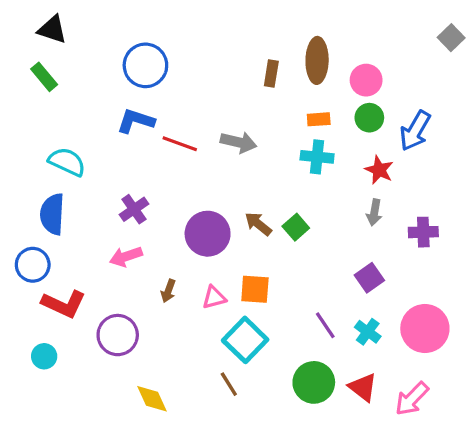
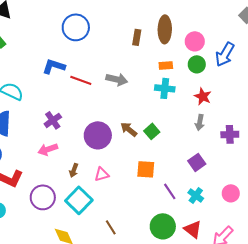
blue circle: (145, 65) -> (76, 27), moved
blue arrow: (415, 131) -> (225, 54), moved
orange square: (255, 289) -> (146, 169), moved
pink circle: (425, 328) -> (231, 193), size x0.6
cyan square: (245, 340) -> (79, 200), moved

